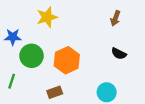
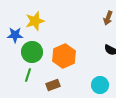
yellow star: (47, 17) -> (35, 21), moved
green line: (12, 81) -> (28, 75), moved

